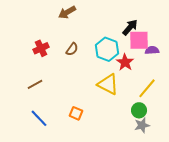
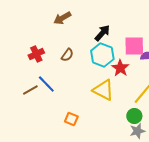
black arrow: (130, 27) -> (102, 33), moved
blue line: (39, 118) -> (46, 84), moved

